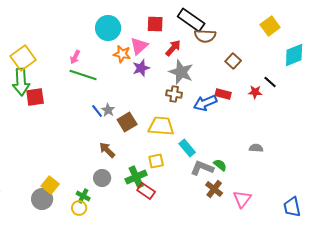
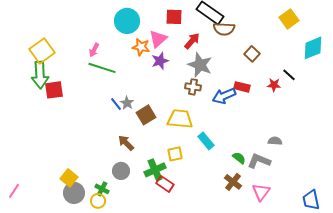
gray L-shape: (202, 168) -> (259, 161), moved
gray circle: (42, 199) -> (74, 193), moved

